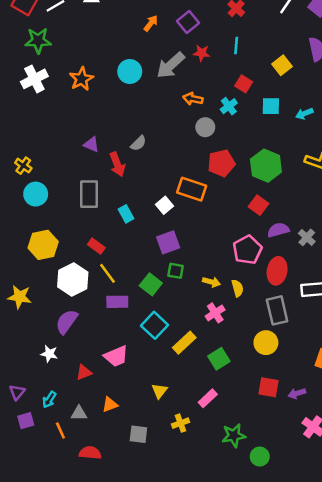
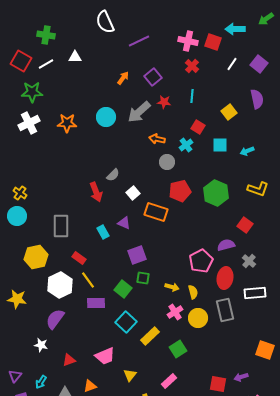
orange star: (81, 79) -> (67, 123), turned 30
purple triangle: (91, 145) -> (124, 223), moved
cyan circle: (36, 194) -> (17, 216), moved
gray rectangle: (89, 194) -> (61, 226), moved
white square: (164, 205) -> (133, 193), moved
red square: (259, 205) -> (245, 225), moved
gray cross: (307, 237) -> (249, 261), moved
yellow circle: (266, 343) -> (198, 318), moved
pink trapezoid: (116, 356) -> (105, 356), moved
red square: (268, 387) -> (218, 384), moved

